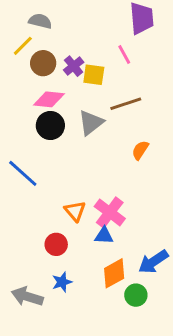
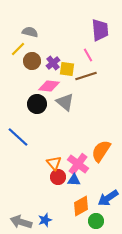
pink diamond: (49, 99) -> (49, 86), moved
brown line: (126, 104) -> (86, 76), moved
gray triangle: (91, 123) -> (65, 102), turned -42
orange semicircle: (140, 150) -> (101, 151), moved, size x1.6
red circle: (56, 244) -> (58, 177), moved
blue star: (62, 282) -> (45, 220), moved

